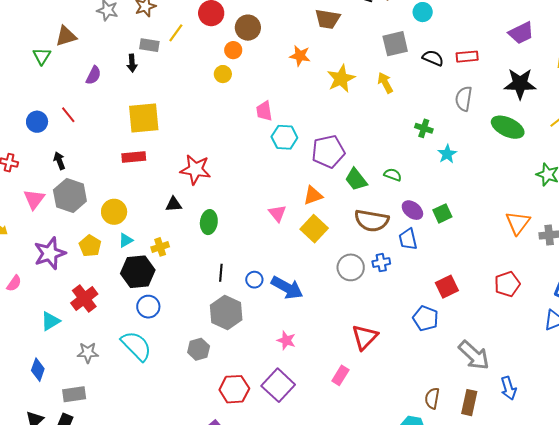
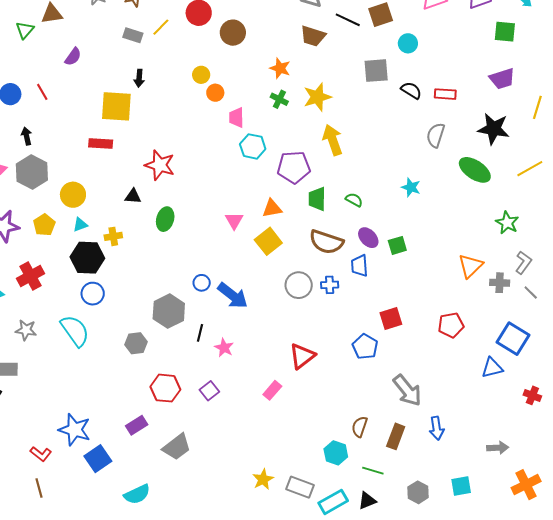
orange circle: (233, 50) -> (215, 93), moved
black arrow: (132, 63) -> (139, 78), moved
yellow arrow: (385, 83) -> (333, 140), moved, size x1.4
green cross: (424, 128) -> (279, 99), moved
cyan star: (447, 154) -> (411, 187), turned -30
green trapezoid: (356, 180) -> (317, 199), turned 30
black line: (221, 273) -> (200, 333), moved
purple square: (278, 385) -> (209, 391), size x0.6

